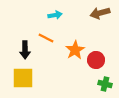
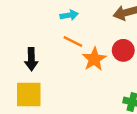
orange line: (46, 38) -> (73, 42), moved
red circle: (96, 60) -> (123, 50), moved

